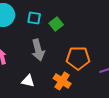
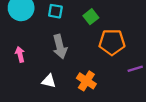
green square: (56, 24) -> (91, 17), moved
orange pentagon: (78, 58) -> (112, 42), moved

